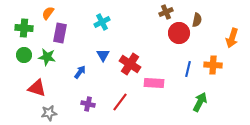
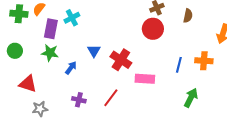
cyan cross: (102, 22) -> (72, 18), moved
green cross: (24, 28) -> (19, 14), moved
red circle: (179, 33) -> (153, 29), moved
green star: (47, 57) -> (50, 53), moved

